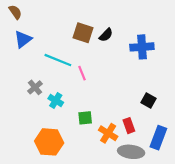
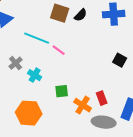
blue cross: (142, 47) -> (114, 14), moved
pink line: (82, 73) -> (59, 50), turned -32
black square: (149, 100) -> (120, 60), moved

